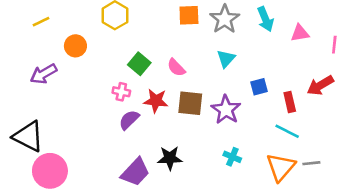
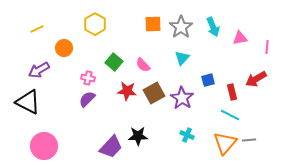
pink cross: (121, 92) -> (88, 78), moved
brown square: (190, 103) -> (154, 93), turned -35
purple semicircle: (129, 120) -> (87, 99), moved
black triangle: (28, 136) -> (28, 102), moved

